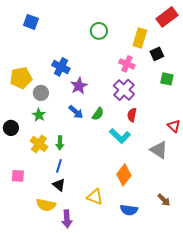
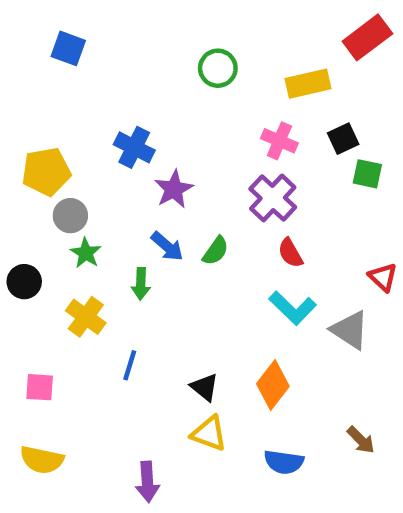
yellow rectangle: (140, 38) -> (308, 84), turned 60
black square: (157, 54) -> (343, 139), moved
gray circle: (41, 93) -> (70, 216), moved
red semicircle: (132, 115) -> (290, 253), turned -40
cyan L-shape: (120, 136) -> (293, 308), moved
green arrow: (60, 143) -> (141, 284), moved
black triangle: (59, 185) -> (205, 387), moved
yellow semicircle: (46, 205) -> (42, 460), moved

